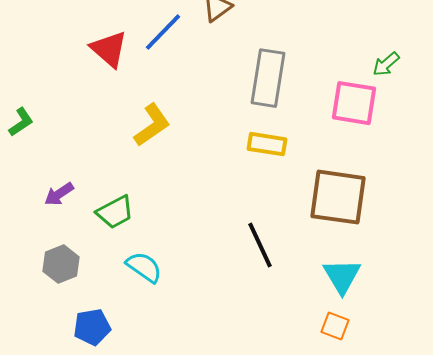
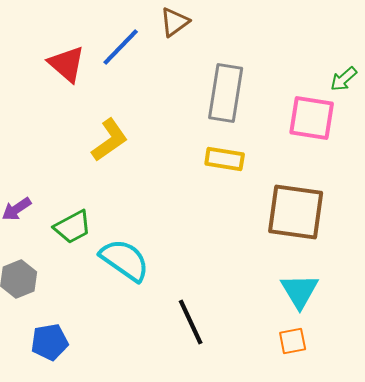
black line: (260, 245) -> (191, 322), moved
cyan semicircle: (144, 267) -> (125, 260), moved, size x1.4
orange square: (335, 326) -> (293, 341), turned -32

